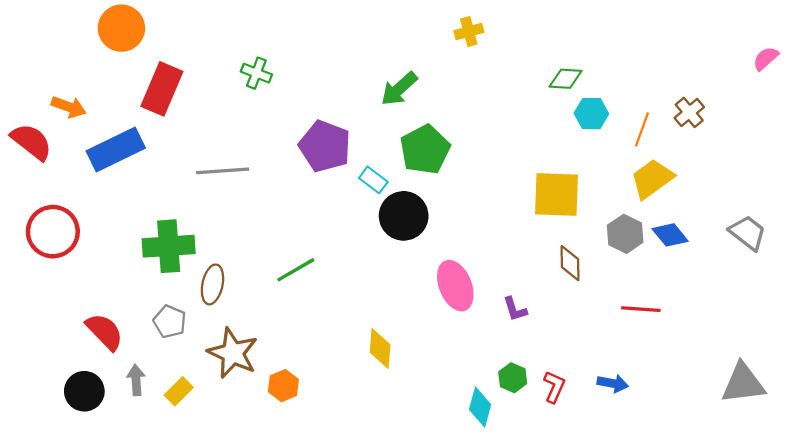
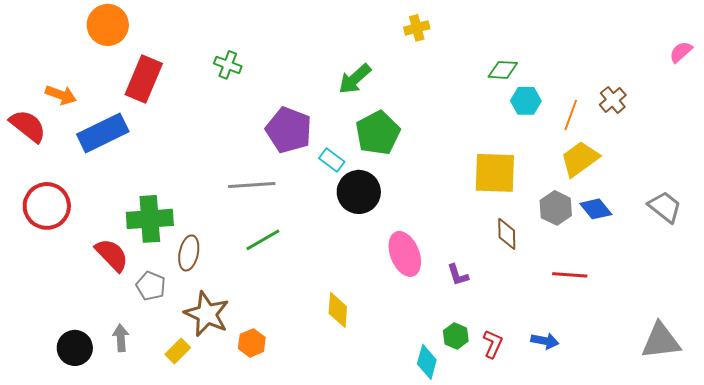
gray line: (223, 171) -> (252, 185), moved
red semicircle: (105, 332) -> (112, 255), moved
yellow rectangle: (179, 391) -> (178, 351), moved

